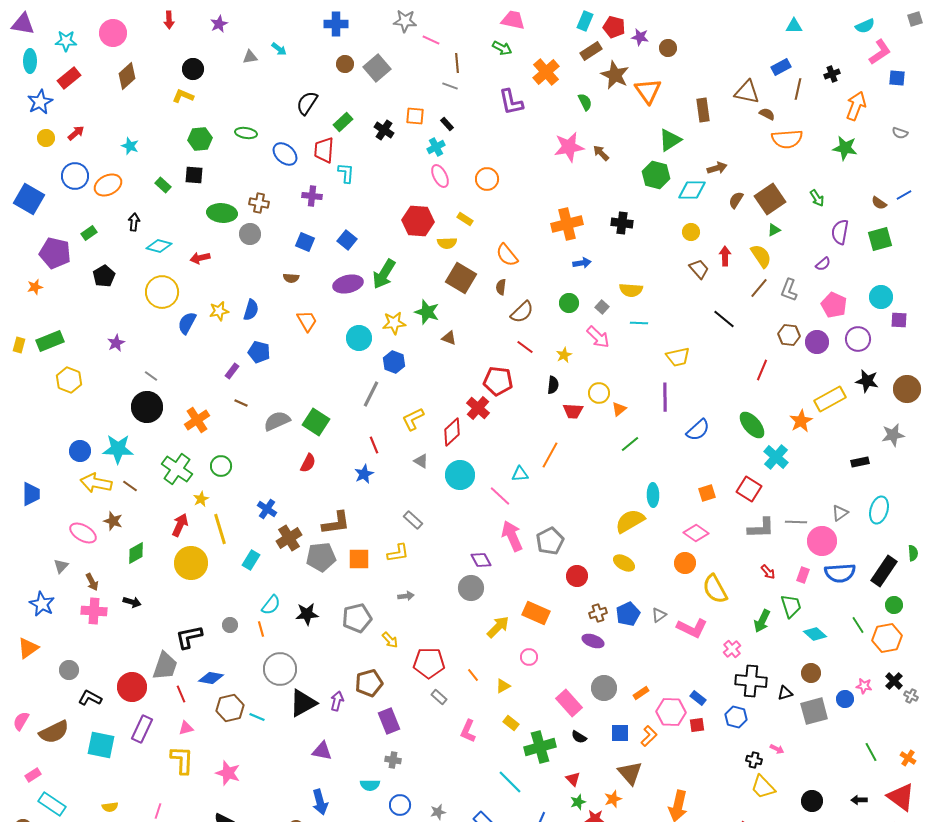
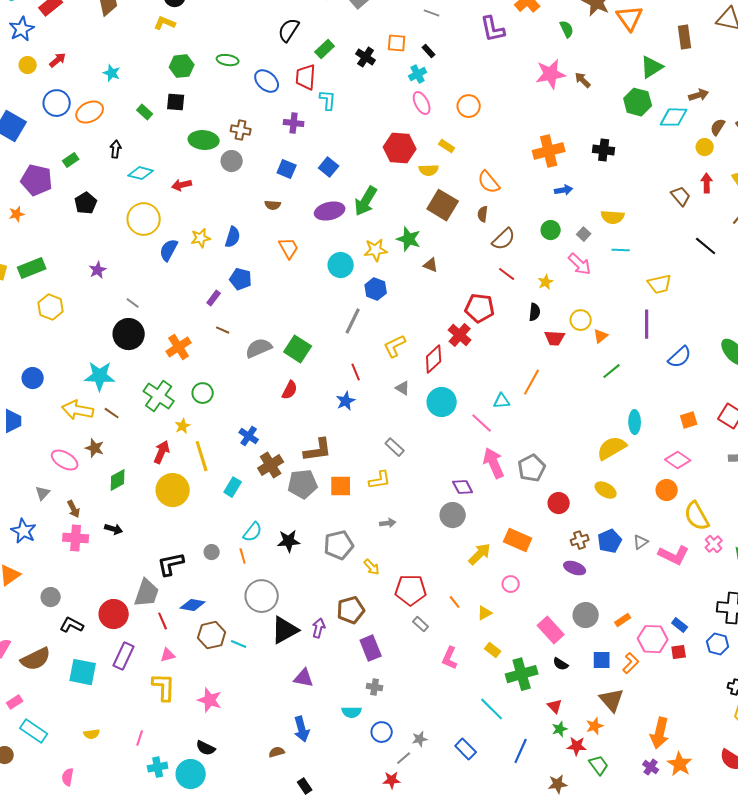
yellow circle: (691, 232) -> (705, 147), moved
blue circle: (80, 451) -> (33, 378), moved
pink cross: (732, 649) -> (714, 544), moved

